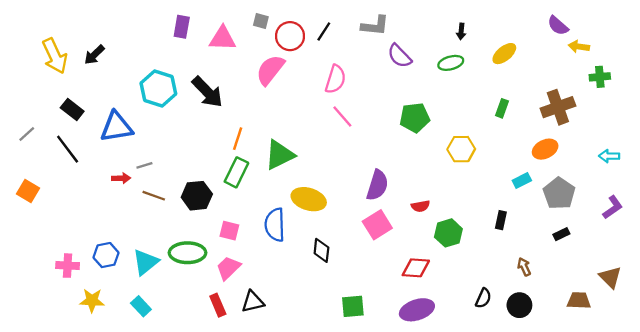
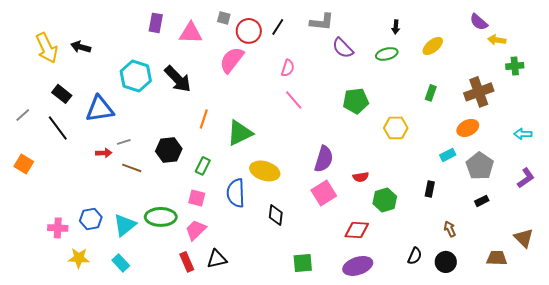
black arrow: (94, 55) -> (81, 47), turned 60
pink semicircle: (335, 79) -> (288, 68), size x0.7
green rectangle: (236, 172) -> (203, 166), moved, size x0.7
black hexagon: (197, 196) -> (169, 150), moved

